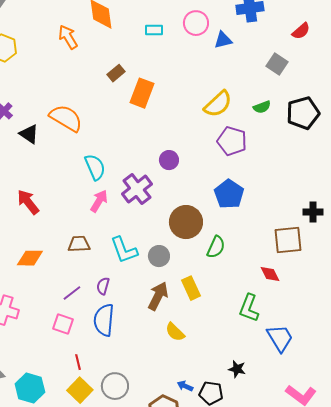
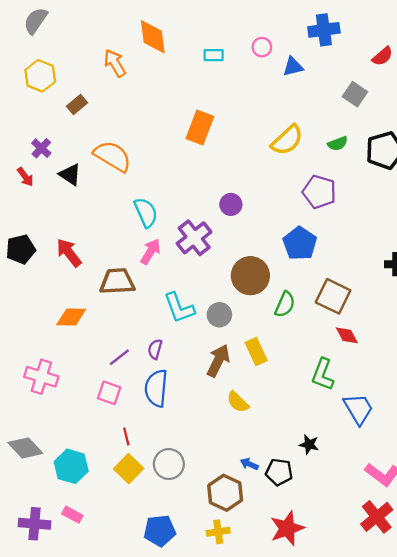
pink circle: (196, 23) -> (262, 47), size x0.7
brown rectangle: (116, 73) -> (77, 105), moved
purple pentagon: (232, 141) -> (319, 192), moved
brown square: (288, 240) -> (333, 296), moved, turned 32
brown trapezoid: (79, 244) -> (117, 281), moved, size x1.4

